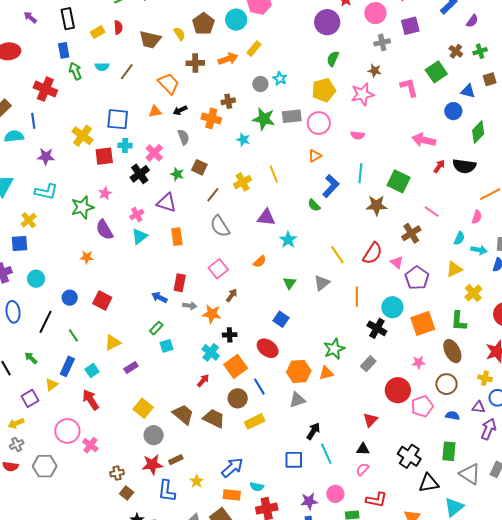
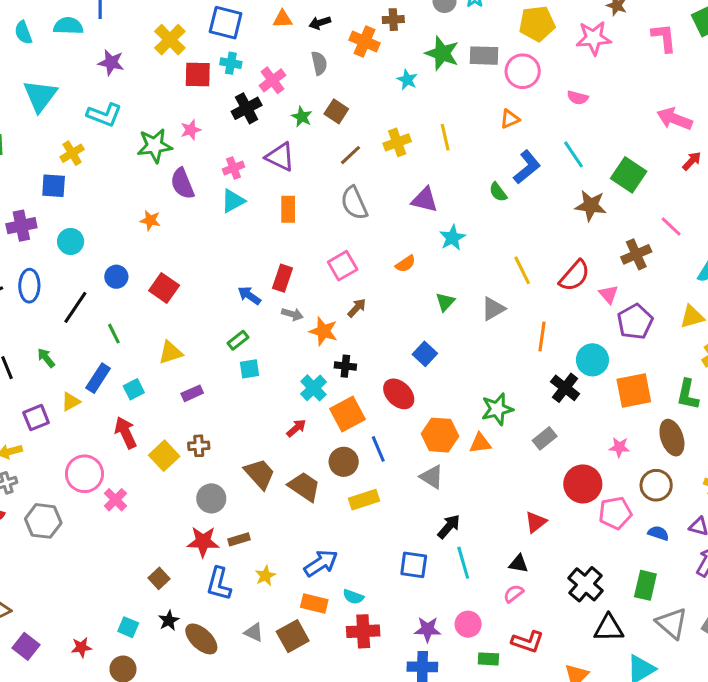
cyan line: (360, 173) -> (574, 154), turned -48
gray triangle: (297, 400) -> (432, 477), turned 42
yellow square: (143, 408) -> (164, 456), moved
brown cross: (117, 473) -> (199, 446), moved

